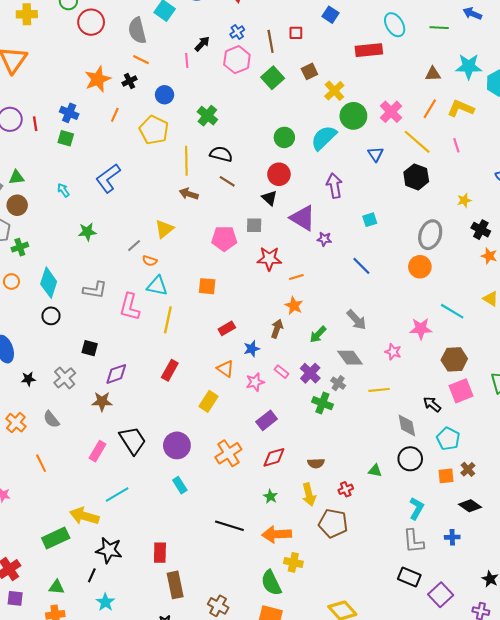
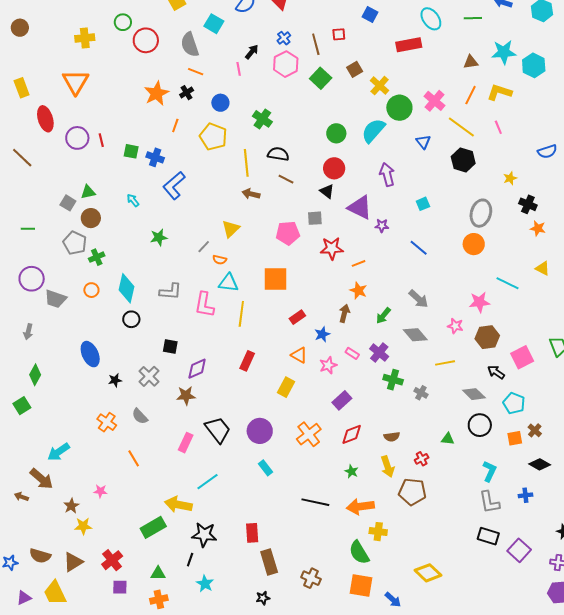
blue cross: (69, 113) -> (155, 157), moved
orange square: (207, 286) -> (276, 279), size x1.5
brown hexagon: (454, 359) -> (487, 337), moved
gray cross: (338, 383) -> (421, 393), moved
gray diamond: (407, 425) -> (474, 394), turned -30

